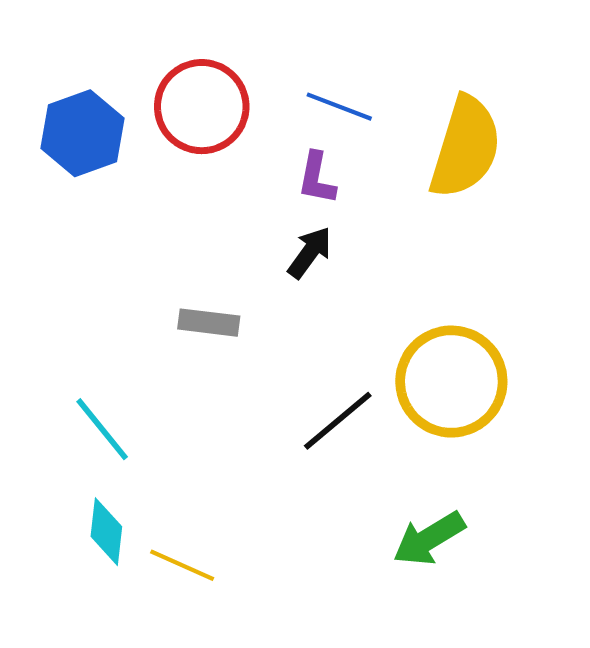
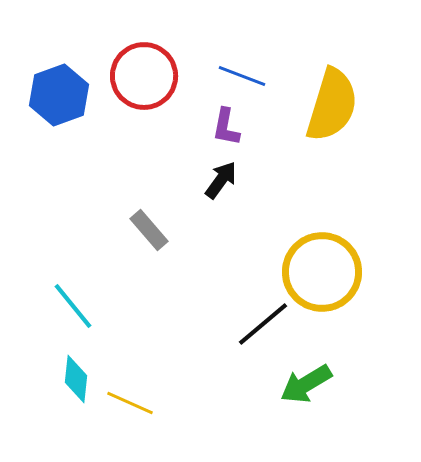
gray rectangle: (209, 323) -> (149, 230), turned 42
black line: (338, 421) -> (263, 324), moved

